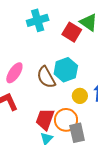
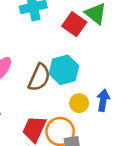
brown semicircle: (46, 77) -> (39, 77), turned -130

